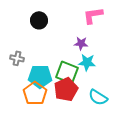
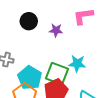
purple star: (81, 43) -> (56, 30), moved
cyan pentagon: (40, 76) -> (30, 78), turned 30

